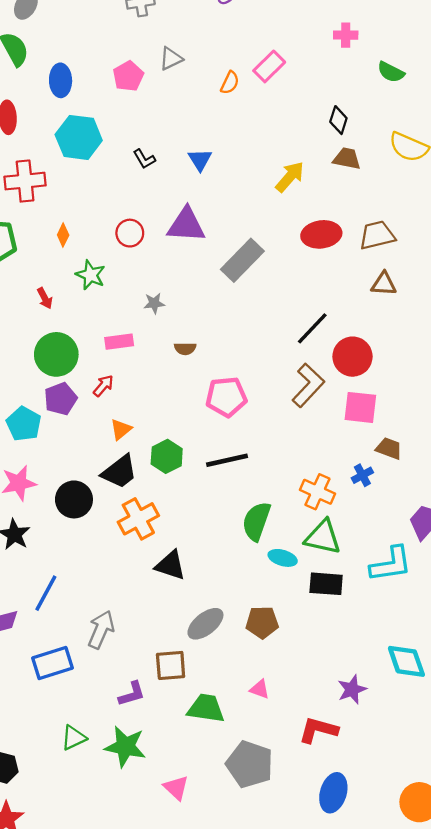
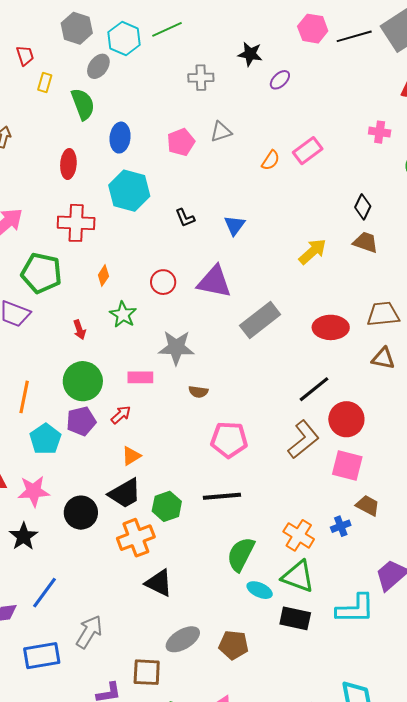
red ellipse: (321, 234) -> (331, 327), moved
gray star: (154, 303) -> (176, 348), size x1.8
green hexagon: (167, 456) -> (167, 506), moved

